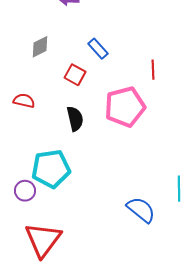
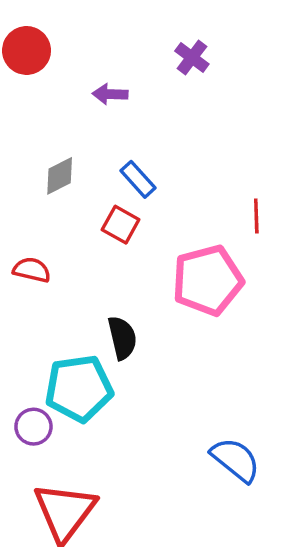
blue rectangle: (98, 49) -> (138, 179), moved
black semicircle: (75, 119) -> (122, 338), moved

